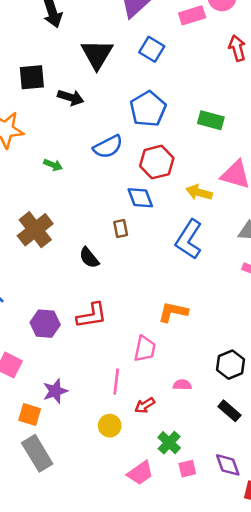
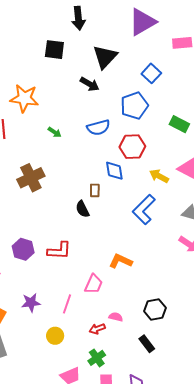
blue square: (152, 49) -> (151, 73), moved
black square: (32, 77) -> (54, 50), moved
black arrow: (71, 97) -> (90, 84), moved
black semicircle: (89, 258) -> (82, 209), moved
purple star: (55, 391) -> (31, 303), moved
red arrow: (145, 405) -> (97, 329), moved

